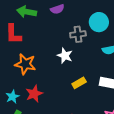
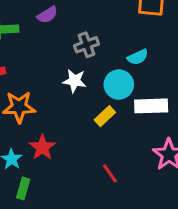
cyan circle: (99, 22) -> (119, 84), moved

